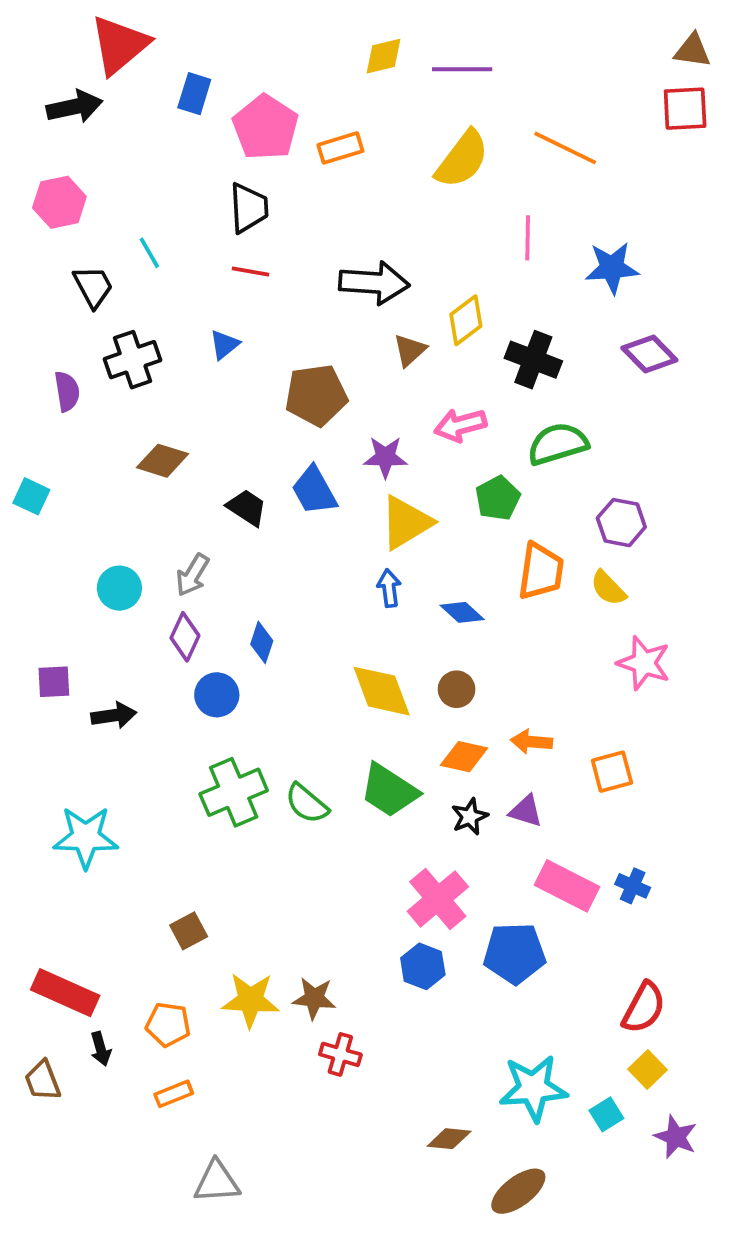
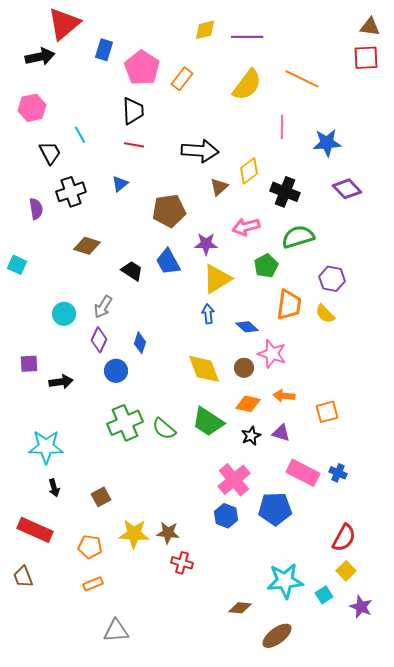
orange rectangle: (340, 148) -> (182, 79), turned -35
pink star: (644, 663) -> (272, 354), moved
black arrow: (101, 1049) -> (54, 488), moved

